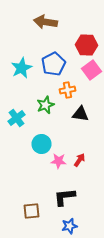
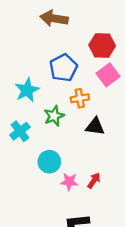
cyan star: (22, 68) -> (27, 90), moved

